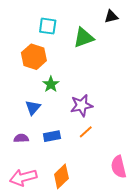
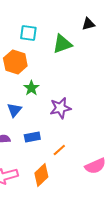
orange line: (86, 132) -> (59, 150), moved
pink semicircle: (119, 167) -> (95, 166), turned -100

